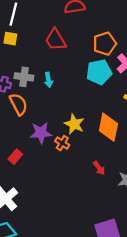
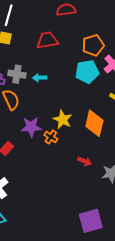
red trapezoid: (56, 40) -> (47, 40), turned 110
cyan arrow: (48, 80) -> (40, 78), turned 96
red arrow: (99, 168) -> (85, 161), turned -32

